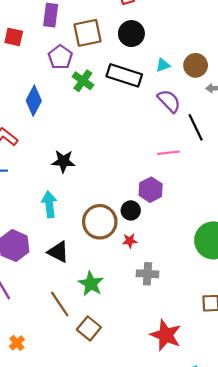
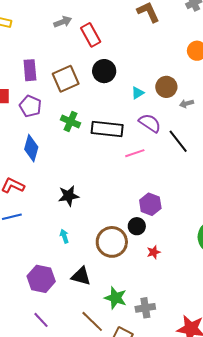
purple pentagon: (60, 57) -> (30, 106), moved
black rectangle: (124, 75) -> (107, 129), moved
pink line: (168, 153) -> (135, 153), moved
cyan arrow: (49, 204) -> (64, 236), size x0.6
red star: (130, 241) -> (154, 252), moved
gray cross: (148, 274) -> (145, 308), moved

